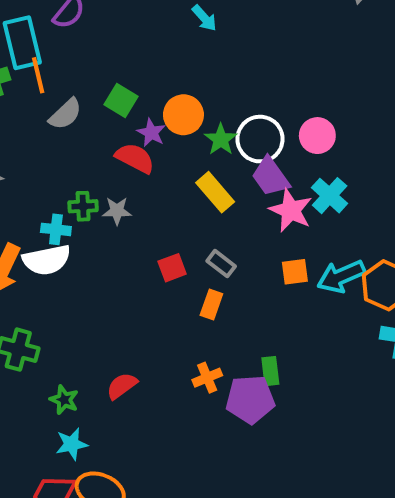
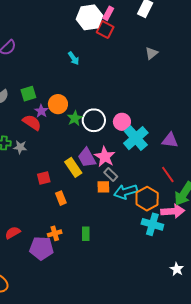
green square: (121, 100) -> (28, 94), turned 35
purple trapezoid: (270, 177) -> (87, 158), moved
yellow rectangle: (215, 192) -> (73, 167), moved
cyan cross: (330, 196) -> (136, 138), moved, size x1.4
gray rectangle: (221, 264) -> (111, 174), moved
orange rectangle: (211, 305) -> (61, 198), turned -48
purple pentagon: (250, 399) -> (41, 248), moved

